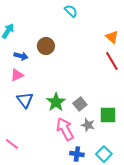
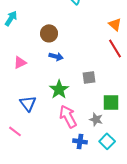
blue arrow: (21, 56) -> (56, 56), moved
blue triangle: (25, 100) -> (28, 103), moved
gray square: (80, 104) -> (89, 77), moved, turned 32
gray star: (88, 125) -> (96, 119), moved

